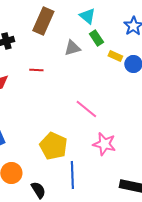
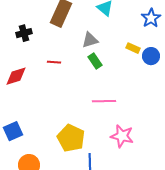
green rectangle: (96, 38) -> (95, 61), moved
pink line: (86, 109) -> (104, 101), turned -40

